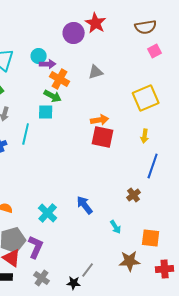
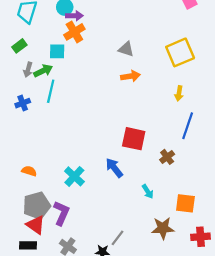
gray triangle: (96, 72) -> (126, 49), moved, turned 35
orange cross: (60, 79) -> (74, 32), moved, turned 30
green arrow: (53, 96) -> (43, 71), moved, turned -54
cyan square: (46, 112) -> (57, 51), moved
red square: (103, 137) -> (134, 139), moved

